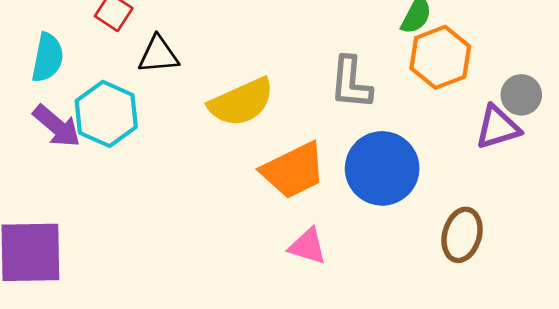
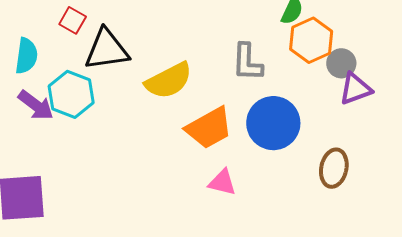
black triangle: (158, 55) -> (107, 50), size x1.5
gray circle: (521, 95) -> (341, 63), moved

